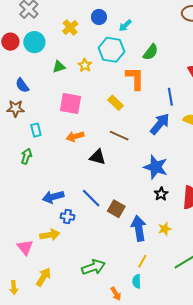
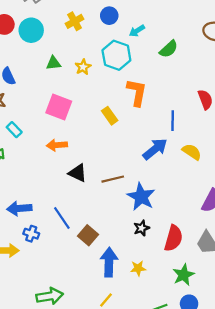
green semicircle: (151, 52) -> (169, 49), moved
cyan rectangle: (36, 130) -> (14, 130), turned -40
brown line: (119, 136) -> (113, 179), moved, turned -48

